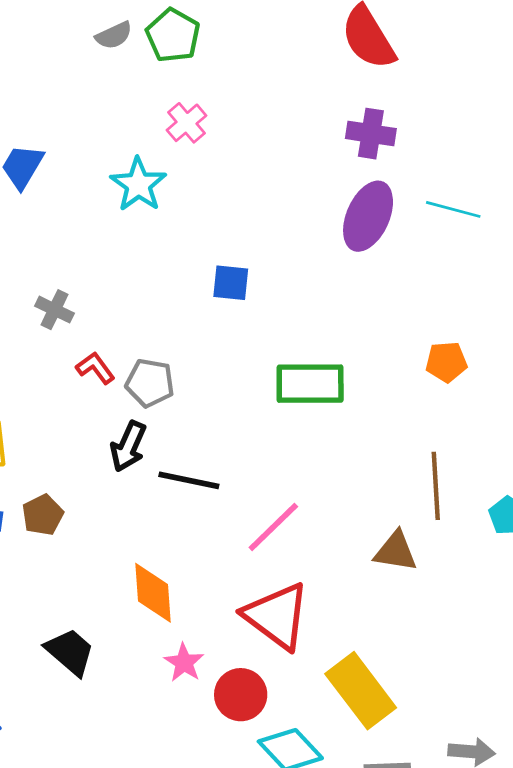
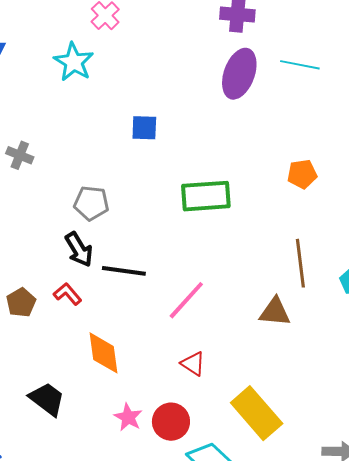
red L-shape: (95, 368) -> (68, 294), moved
black arrow: (128, 446) -> (79, 250), turned -51
red triangle: (277, 616) -> (193, 364), size x0.5
pink star: (184, 663) -> (128, 417), moved

